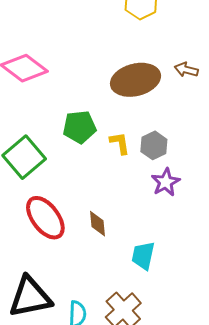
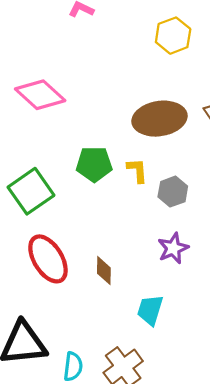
yellow L-shape: (120, 143) -> (137, 170), moved
purple star: (166, 182) -> (173, 248), moved

